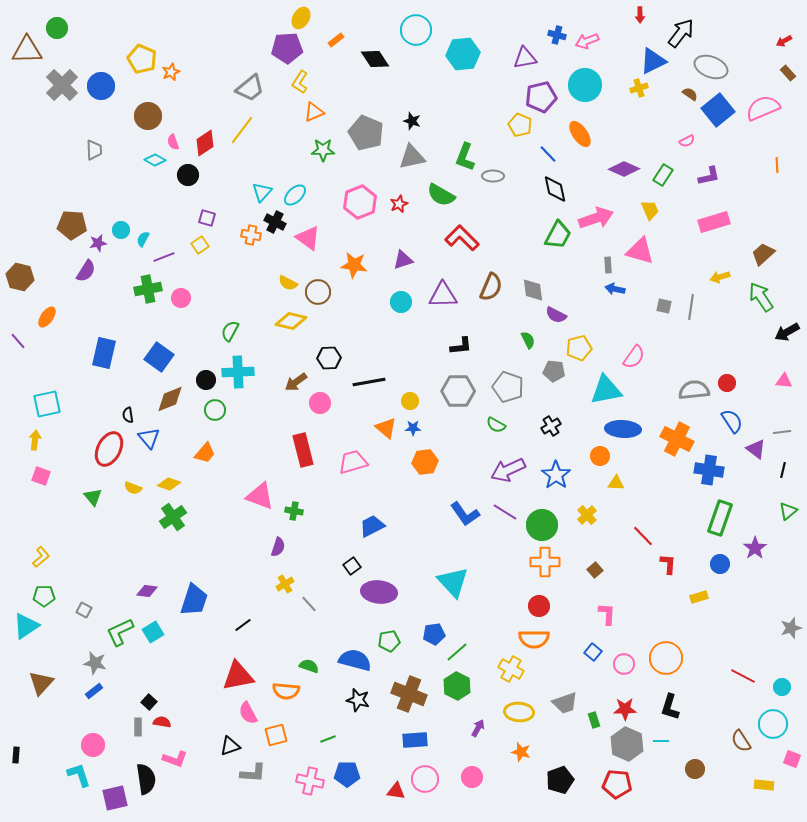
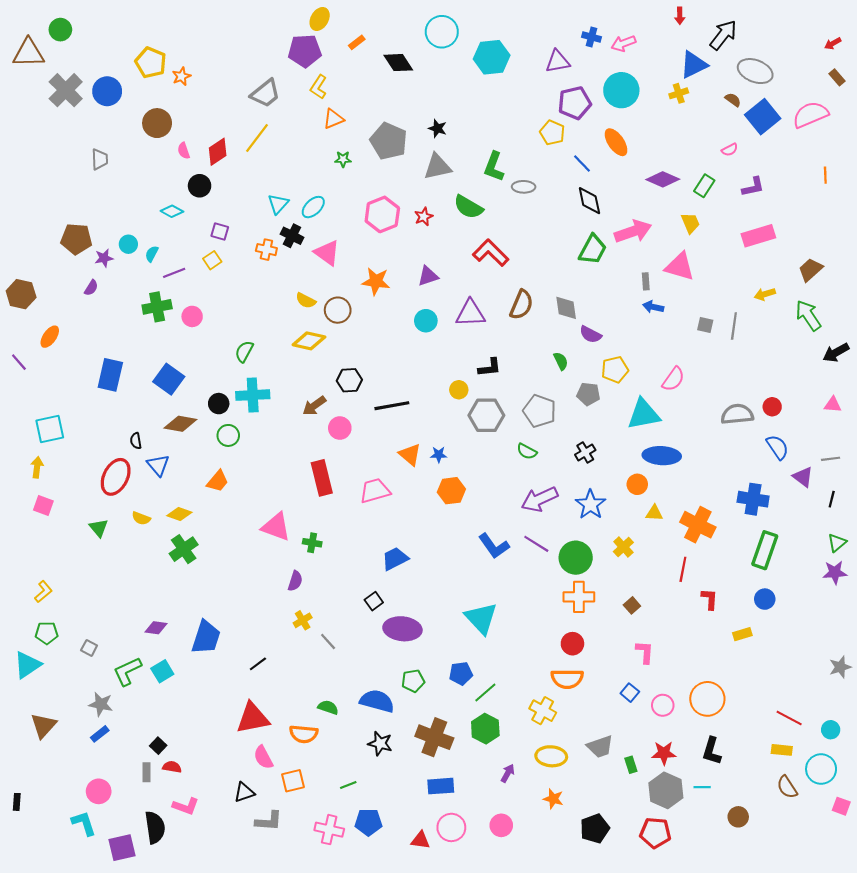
green star: (323, 150) -> (343, 159), size x0.7
cyan diamond: (155, 160) -> (172, 211), moved
purple semicircle: (86, 271) -> (91, 288), size x0.7
brown diamond: (170, 399) -> (180, 424), turned 32
yellow circle: (410, 401) -> (459, 390), moved
orange cross: (677, 439) -> (698, 525), moved
red line: (643, 536) -> (683, 569), turned 55
purple star: (755, 548) -> (835, 572), moved, turned 30
yellow rectangle: (764, 785) -> (782, 750), moved

